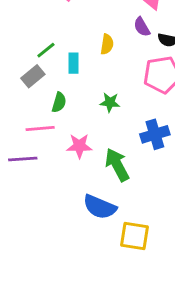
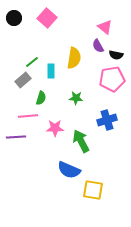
yellow semicircle: (107, 44) -> (74, 58), size x1.5

